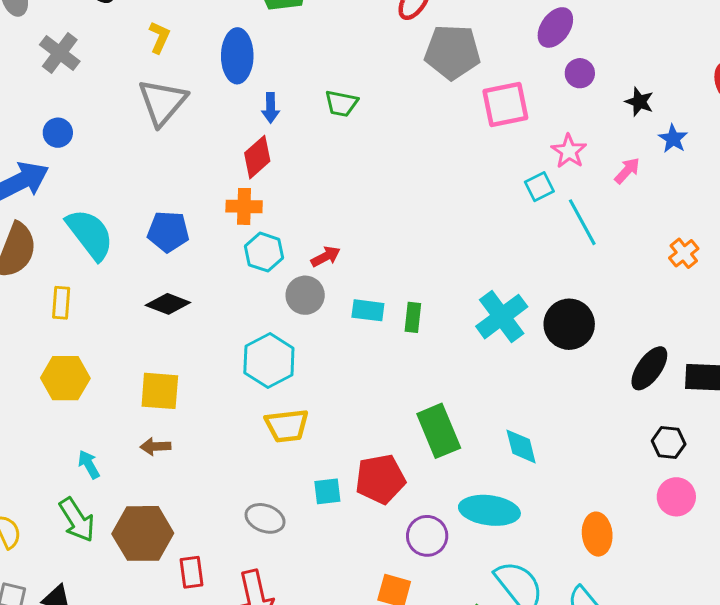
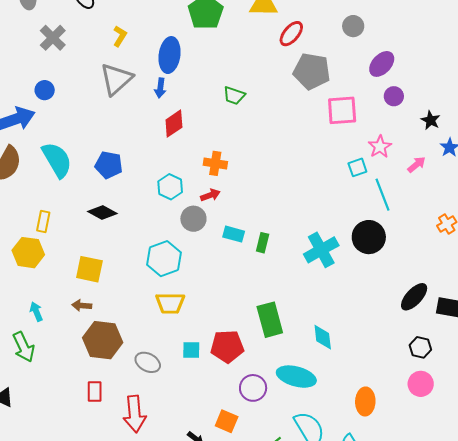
blue arrow: (271, 108) -> (160, 88), moved
orange cross: (244, 206) -> (215, 163), moved
yellow rectangle: (61, 303) -> (43, 222), moved
black circle: (569, 324) -> (369, 237), moved
brown hexagon: (143, 533) -> (103, 340), moved

